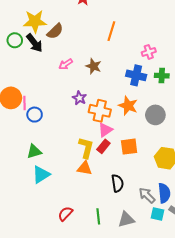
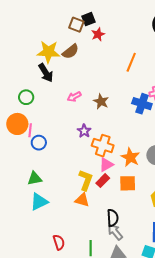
brown semicircle: (55, 31) -> (71, 52), moved
orange line: (111, 31) -> (131, 62), moved
green circle: (15, 40) -> (26, 97), moved
blue cross: (136, 75) -> (142, 104), moved
orange star: (128, 106) -> (130, 157), moved
gray arrow: (147, 195) -> (115, 232), moved
red semicircle: (65, 214) -> (59, 242), turned 112

